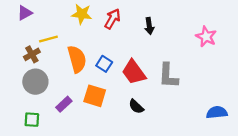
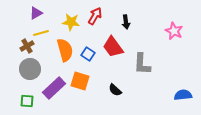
purple triangle: (25, 13) -> (36, 13), moved
yellow star: (82, 14) -> (71, 22), moved
red trapezoid: (134, 72) -> (113, 47), moved
purple rectangle: (64, 104) -> (54, 88), size x1.6

